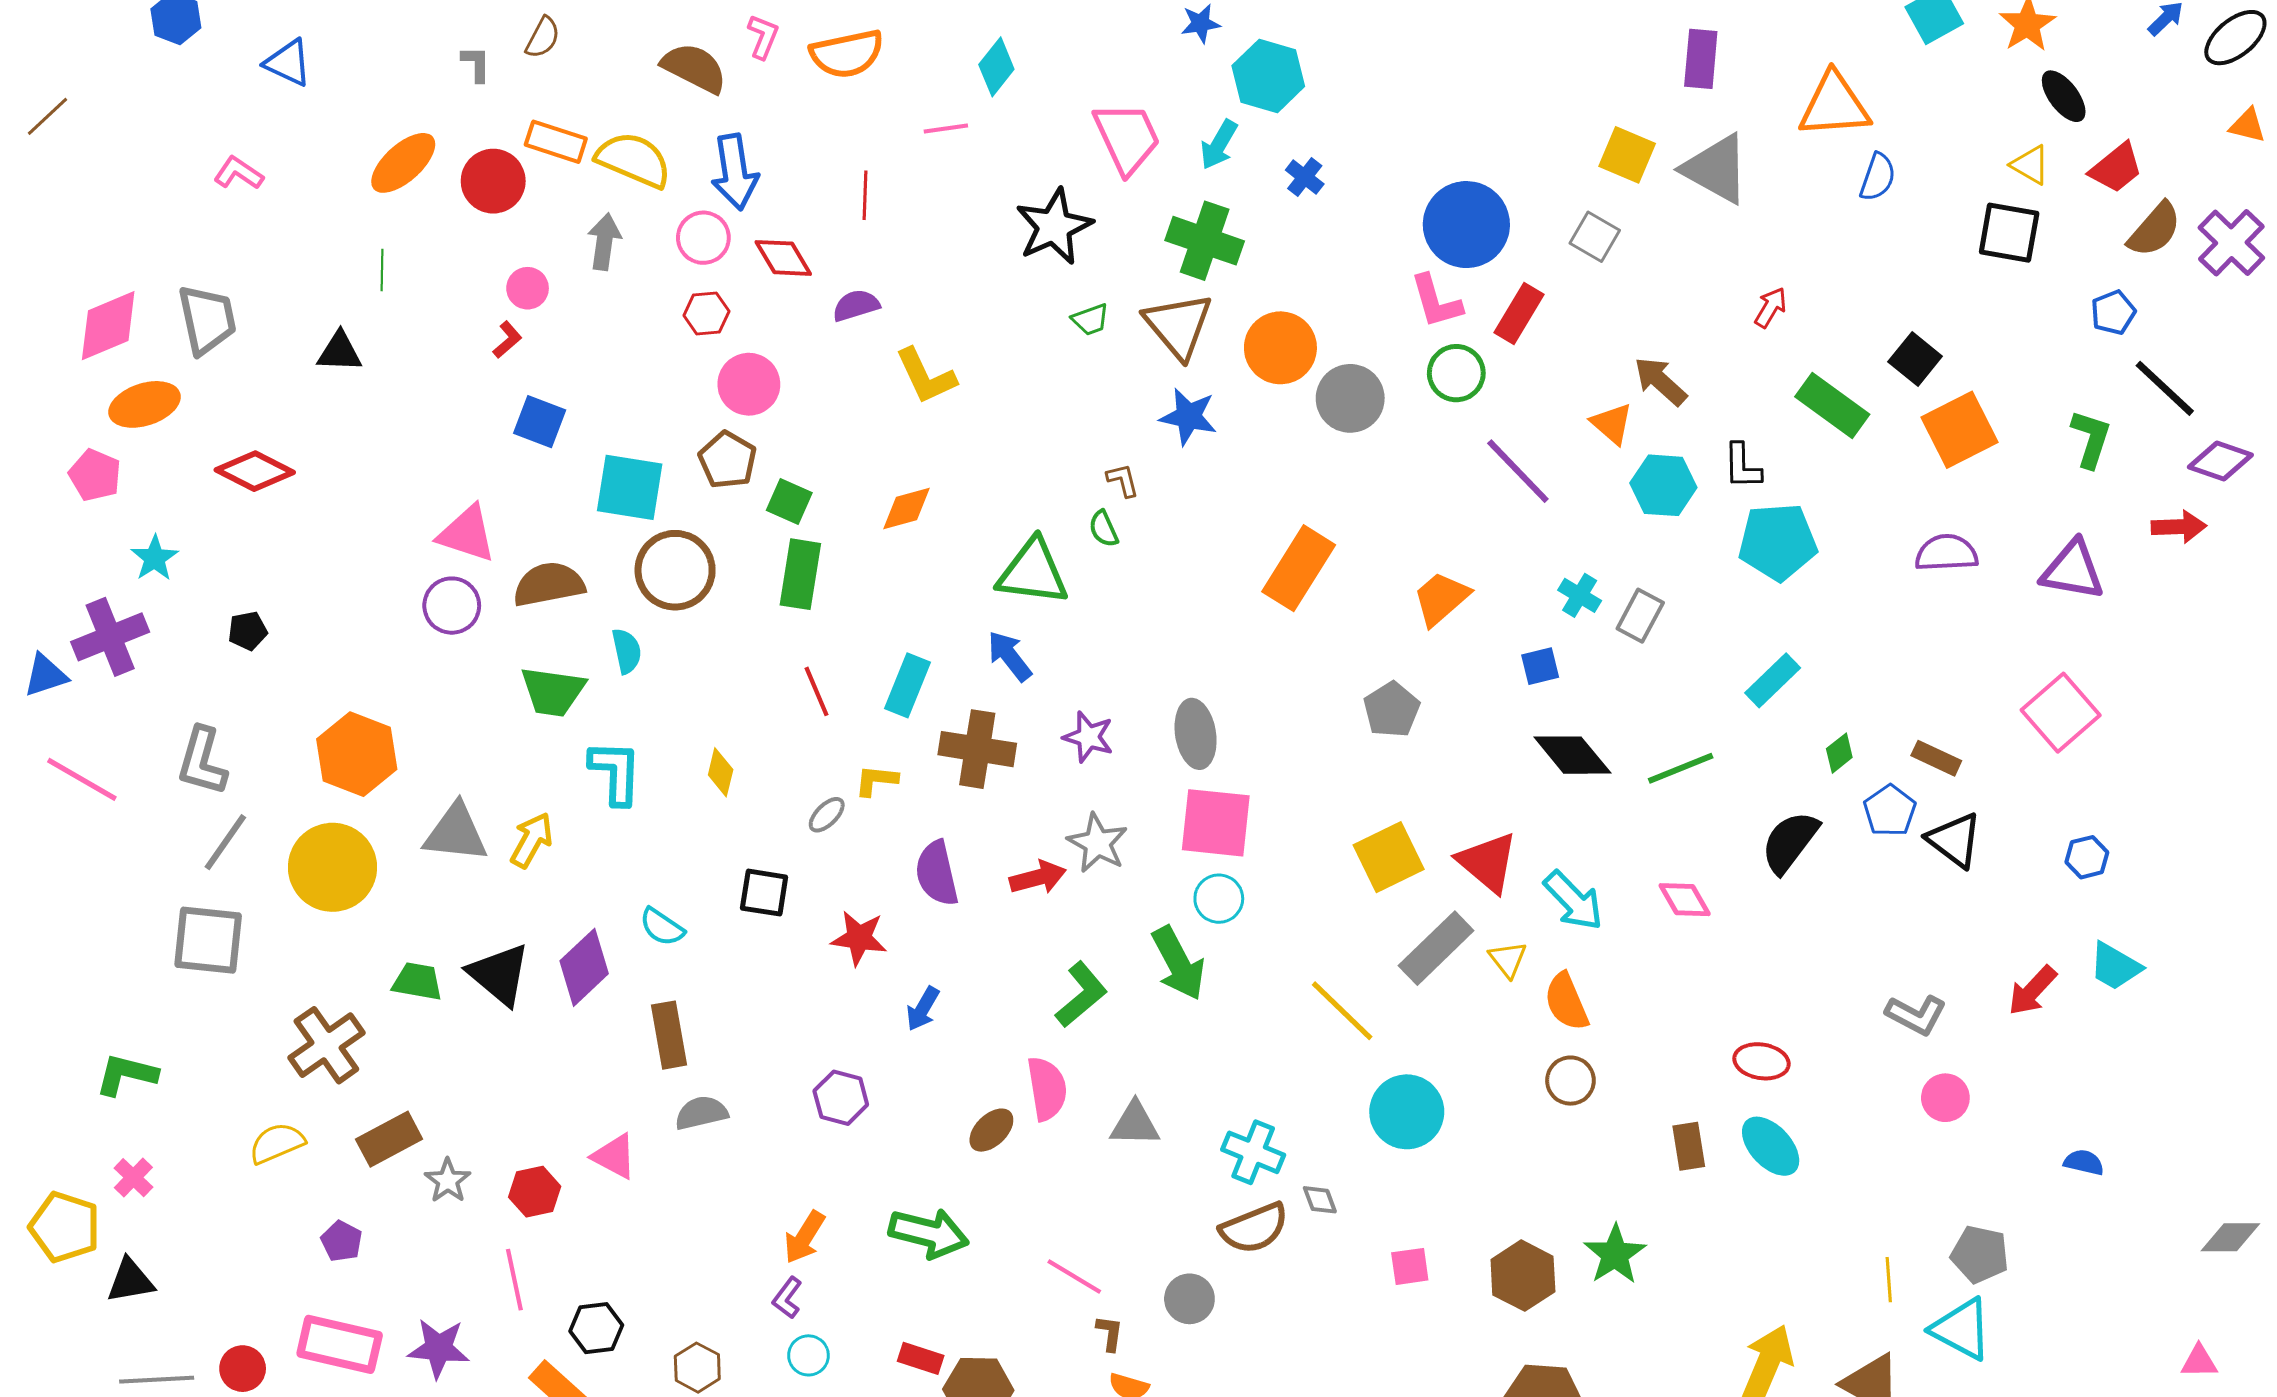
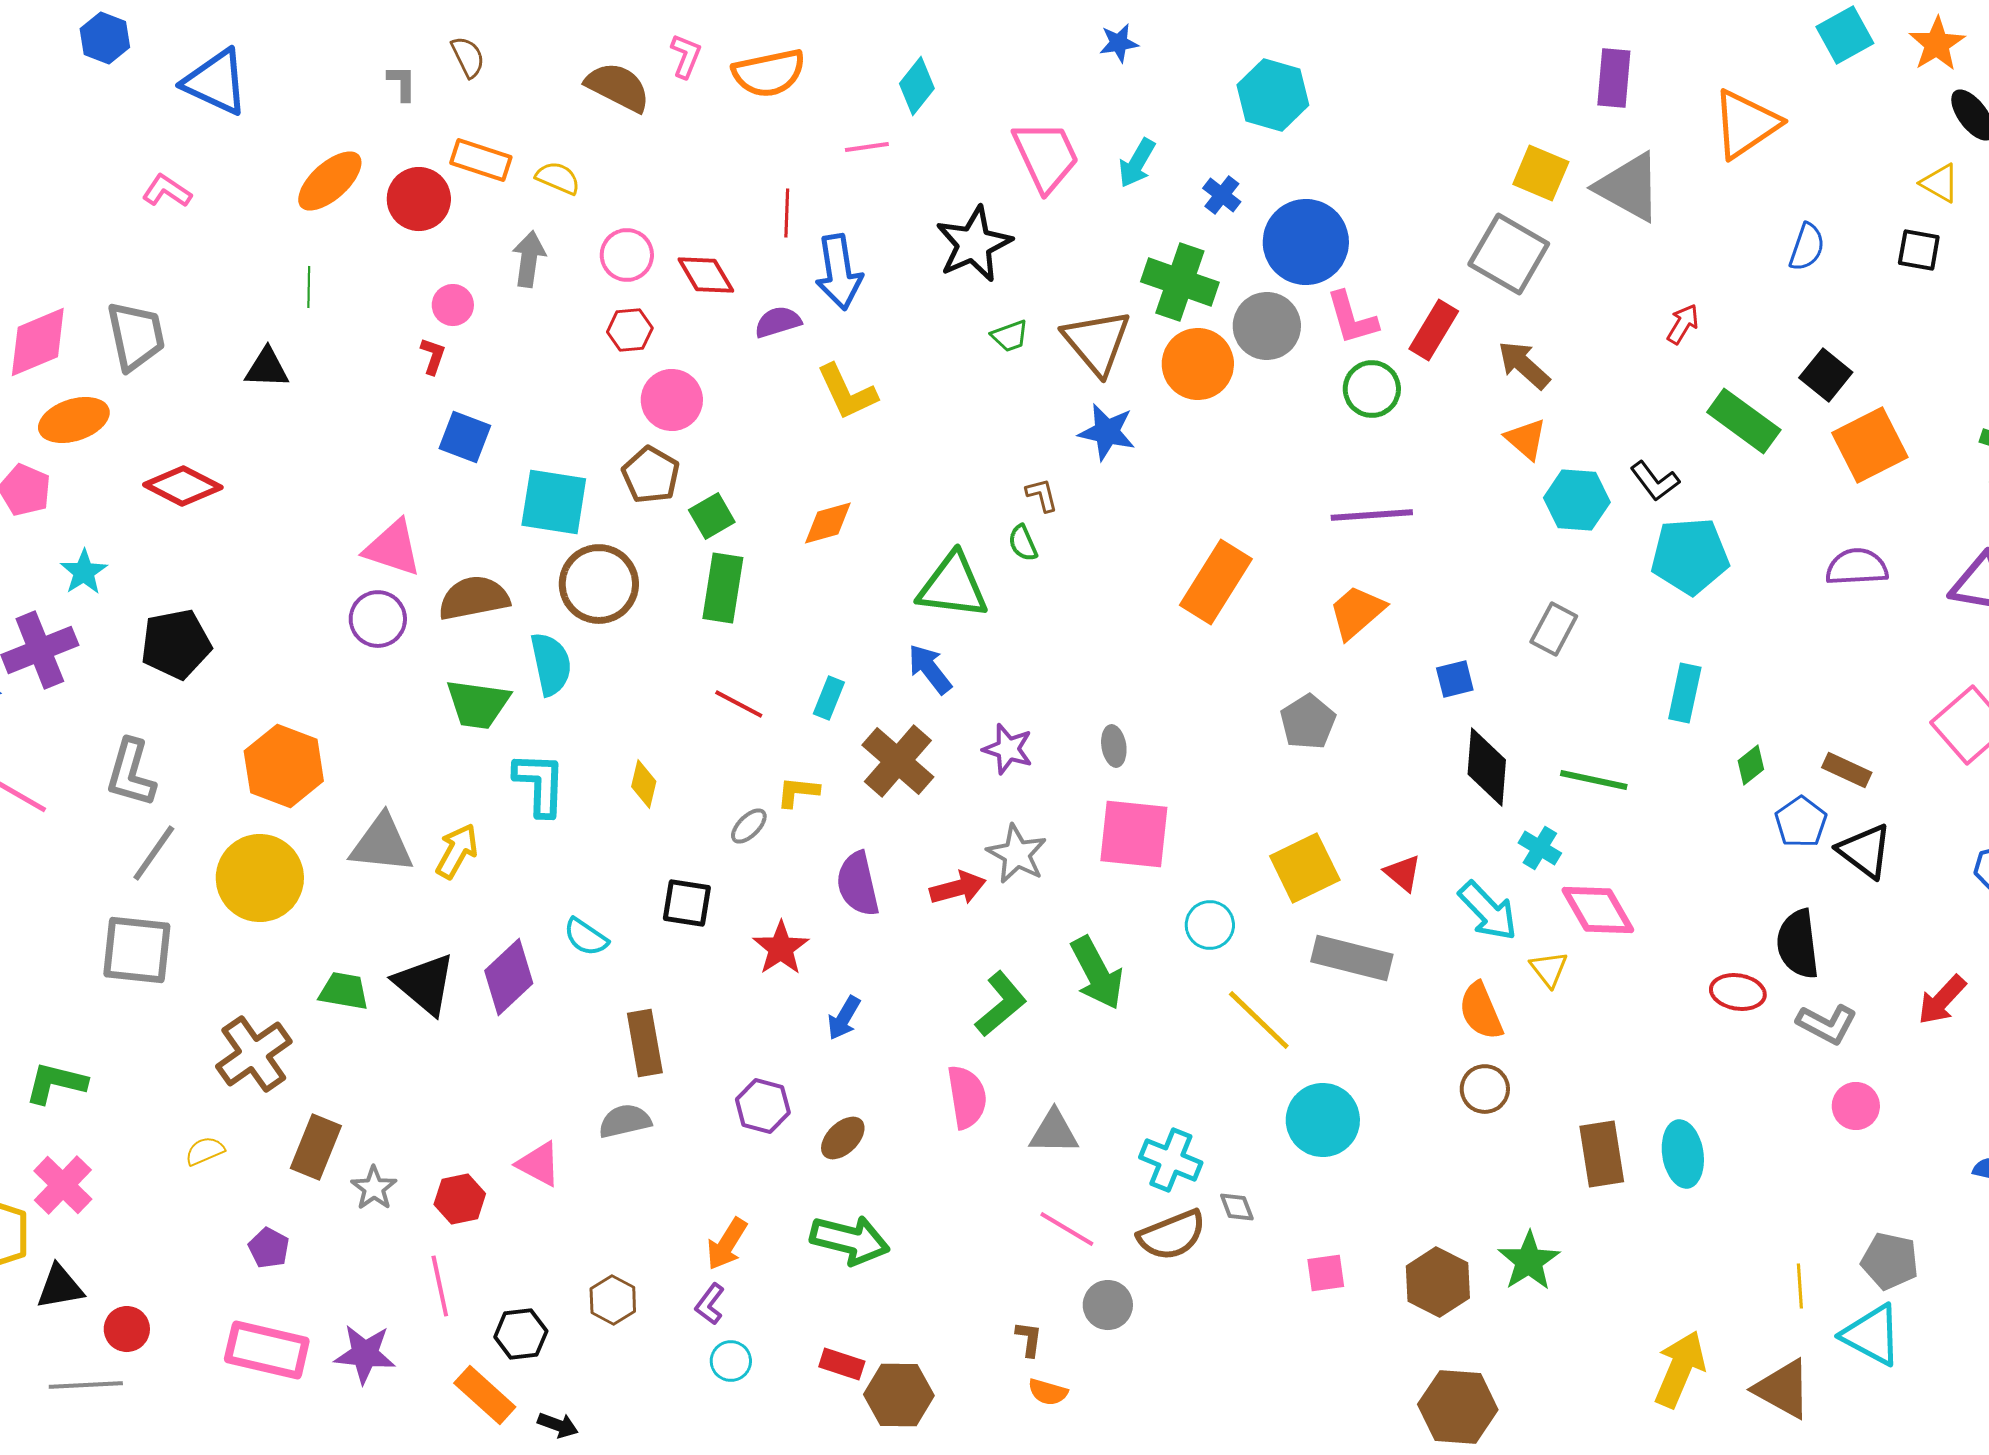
brown semicircle: (543, 38) -> (468, 57), turned -54
blue triangle: (288, 63) -> (216, 82), size x1.4
cyan hexagon: (1268, 76) -> (1273, 95), moved
orange triangle: (1834, 105) -> (1746, 124), turned -30
yellow semicircle: (634, 160) -> (558, 178), size x0.6
blue arrow: (735, 172) -> (839, 272), moved
blue semicircle: (1878, 177) -> (1807, 247), moved
blue circle: (1466, 225) -> (1306, 242), moved
black square: (2009, 233) -> (1919, 250), size x0.7
gray square: (1595, 237) -> (1509, 254), size x1.6
green cross: (1205, 241) -> (1180, 282), moved
red L-shape: (507, 340) -> (433, 356), turned -30
brown arrow: (1660, 381) -> (1524, 365), moved
gray circle: (1350, 398) -> (1267, 326), moved
black L-shape: (1742, 466) -> (1655, 481), turned -36
purple line: (1518, 471) -> (1372, 515), moved, turned -50
green square: (789, 501) -> (712, 516), turned 36
cyan cross: (1580, 595) -> (1540, 848), moved
black pentagon: (248, 631) -> (176, 644), size x1.8
cyan semicircle: (627, 651) -> (551, 664), size x1.4
cyan rectangle: (1773, 680) -> (1685, 693), turned -34
cyan rectangle: (908, 685) -> (829, 698), size x0.7
red line: (817, 691) -> (739, 704), turned -39
gray ellipse: (1196, 734) -> (1114, 746), size x0.6
brown cross: (977, 749) -> (898, 761), turned 32
black diamond: (1572, 755) -> (1487, 767), turned 44
green line: (1681, 768) -> (1594, 780), turned 34
black semicircle: (1790, 842) -> (1798, 944), moved, turned -44
red triangle: (1488, 862) -> (1403, 873), size x0.6
cyan circle: (1219, 899) -> (1210, 925), moved
pink diamond: (1685, 900) -> (1598, 910), size x1.4
red star: (859, 938) -> (781, 948), turned 30
gray rectangle: (1436, 948) -> (1352, 958), turned 58
yellow triangle: (1508, 959) -> (1549, 969), moved
brown rectangle: (669, 1035) -> (645, 1043), moved
red ellipse: (1761, 1061) -> (1738, 992), moved
brown ellipse: (991, 1130) -> (843, 1138), moved
brown rectangle: (389, 1139) -> (316, 1147), turned -40
yellow semicircle: (277, 1143) -> (205, 1151), size x0.7
brown rectangle: (1689, 1146) -> (1602, 1154), size x1.4
cyan ellipse: (1771, 1146) -> (1683, 1154), turned 34
pink cross: (133, 1178) -> (63, 1185), size x1.5
pink line: (1074, 1277) -> (1067, 1229), moved
brown hexagon: (697, 1368) -> (613, 1300), moved
red circle: (243, 1369) -> (127, 1329), moved

